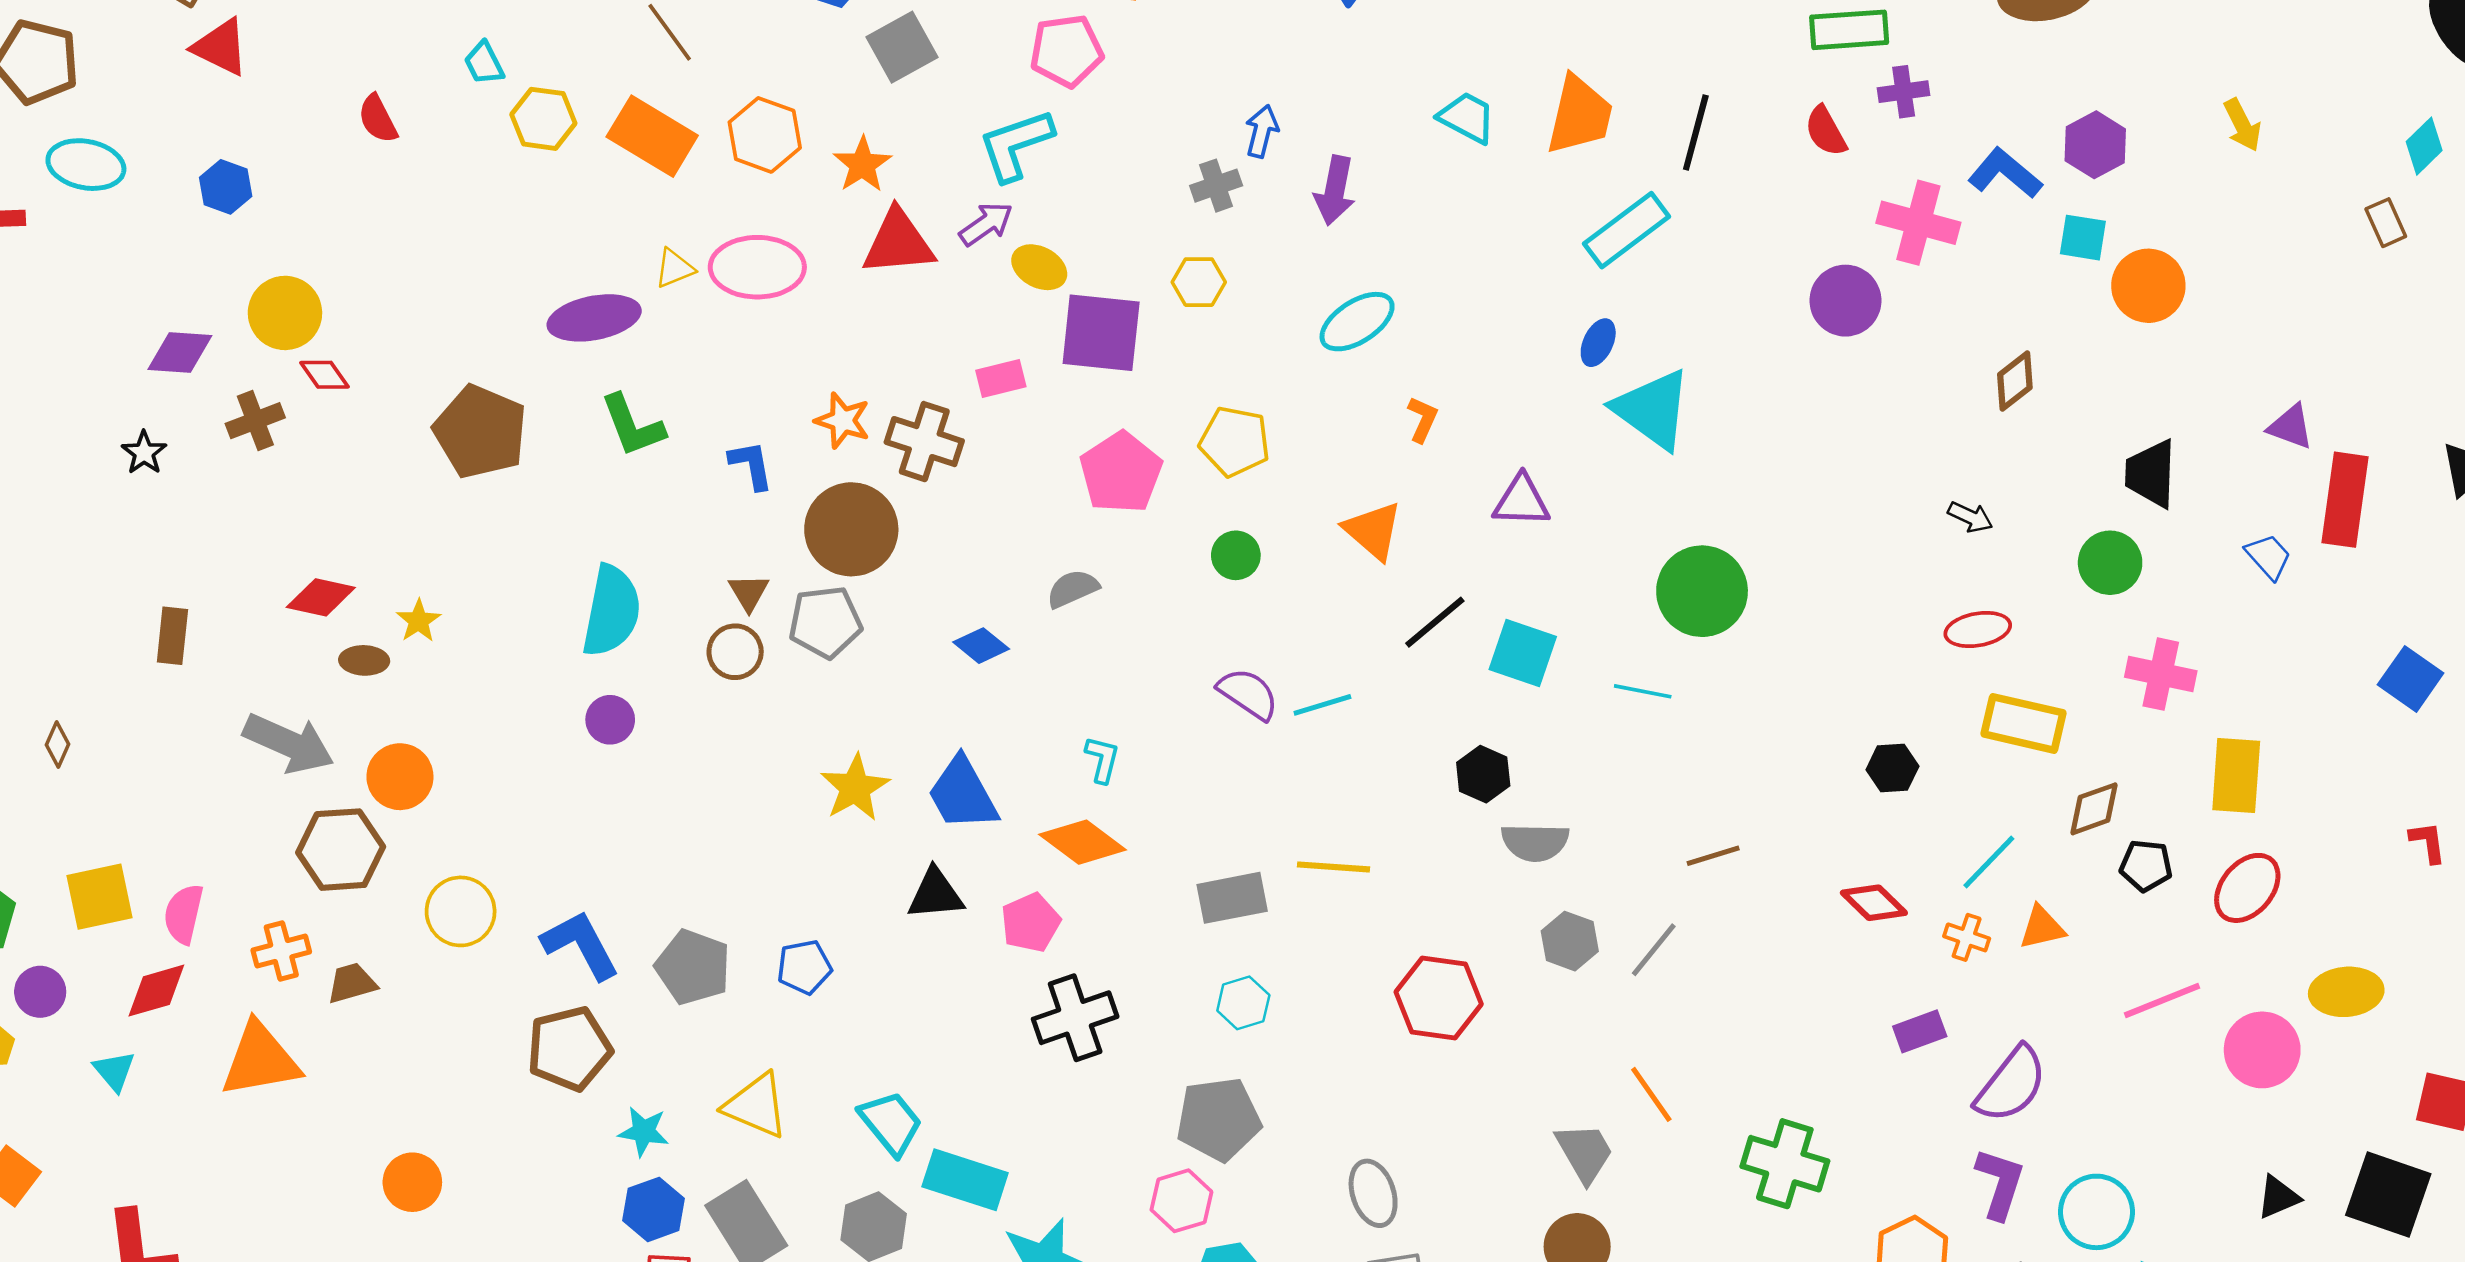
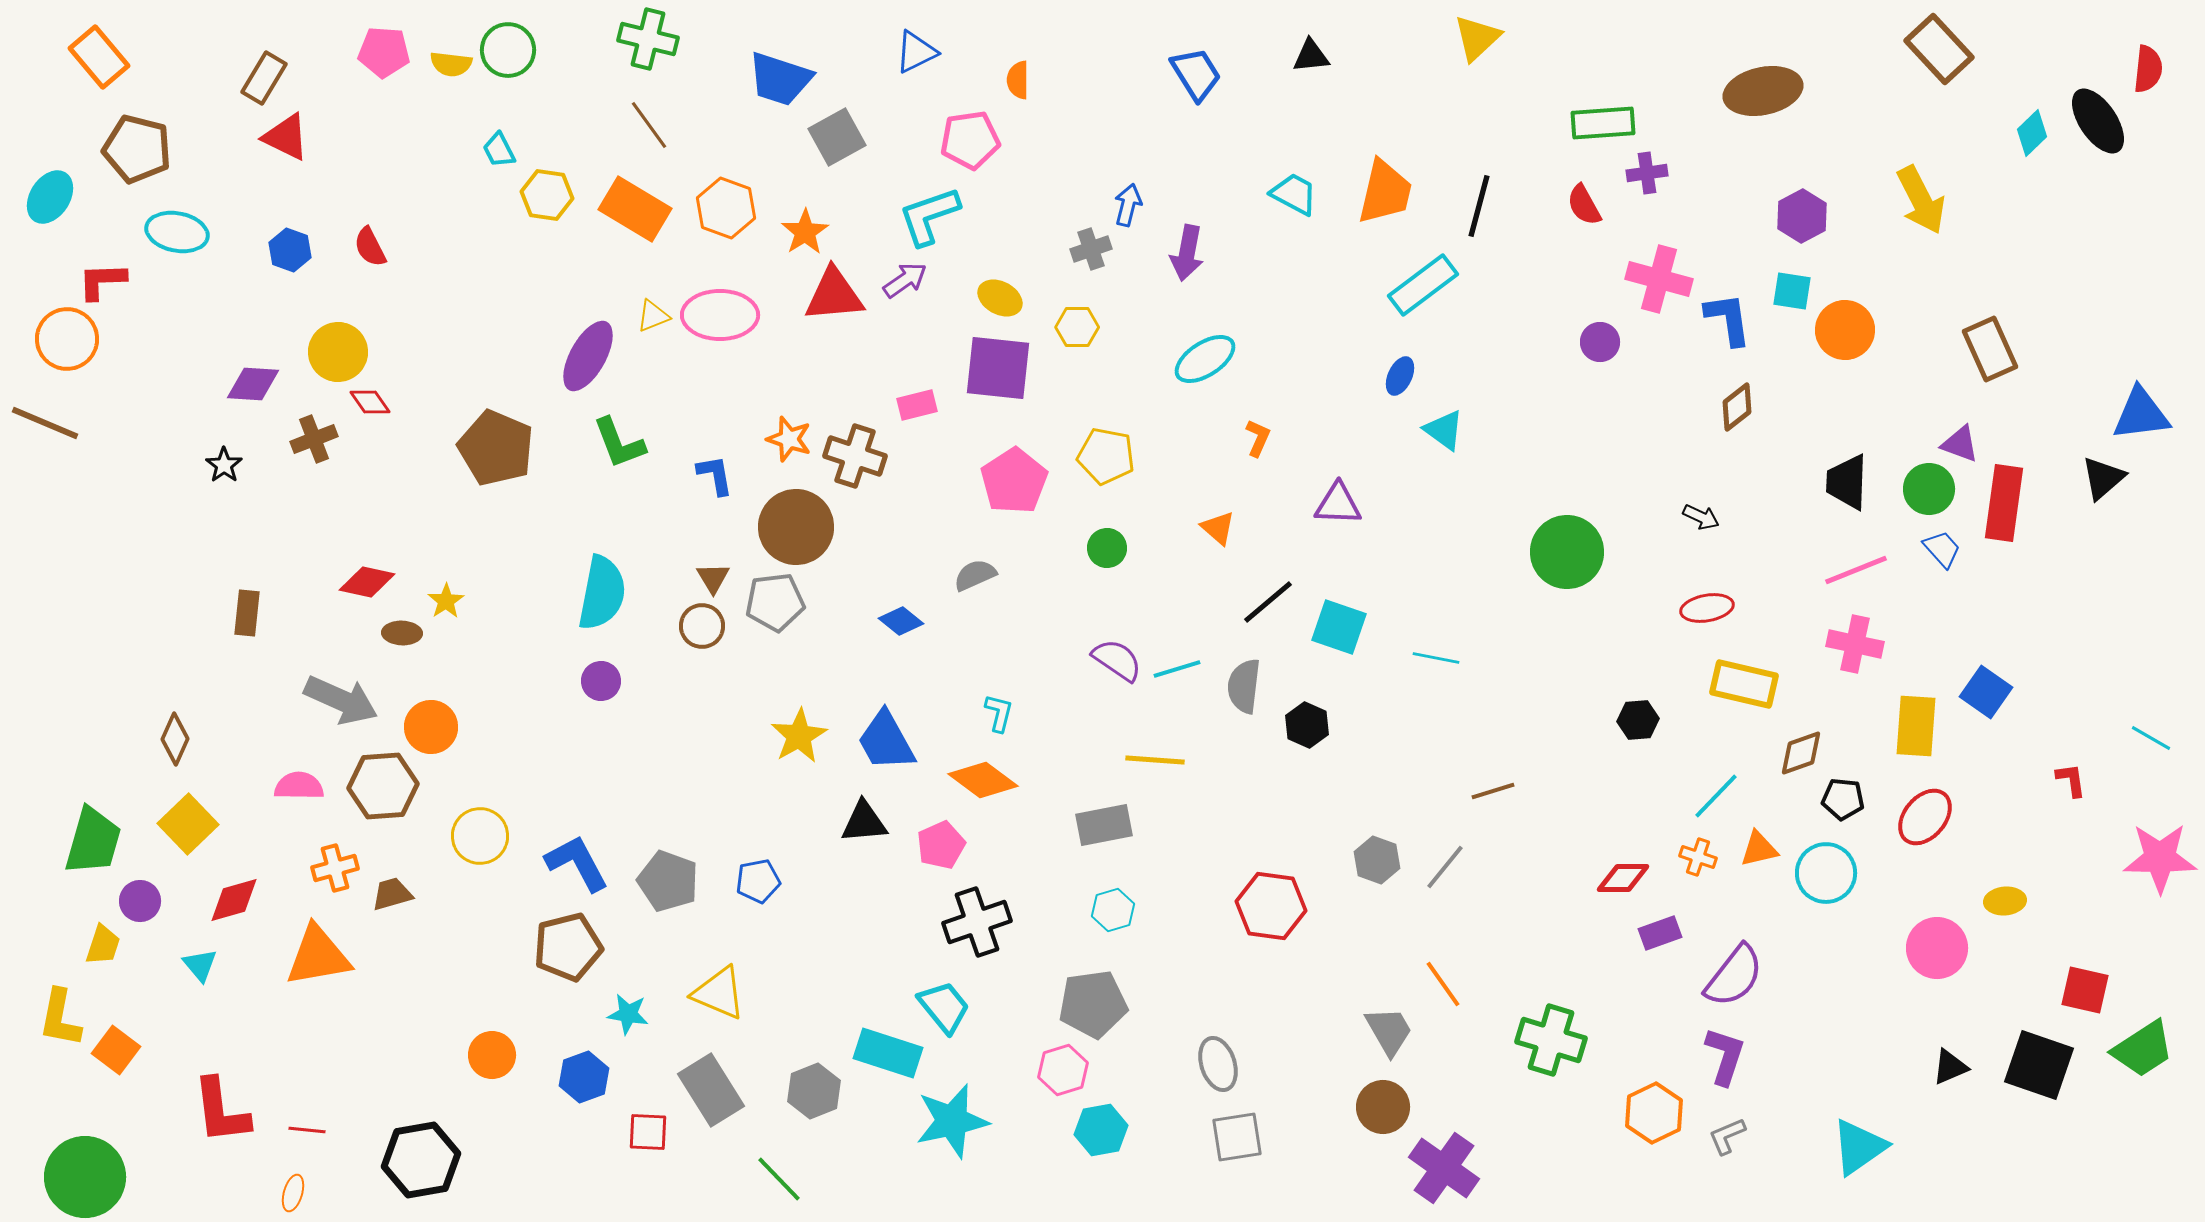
red semicircle: (378, 119) -> (370, 247), moved
yellow arrow: (2242, 125) -> (1921, 200), size x1.6
cyan diamond: (2424, 146) -> (2032, 133), moved
blue L-shape: (2005, 173) -> (1728, 319), moved, turned 42
brown rectangle: (2386, 223) -> (1990, 349), moved, size x1.6
yellow ellipse: (1039, 267) -> (1000, 298), moved
purple circle: (1845, 301) -> (1600, 342), size x0.7
purple ellipse: (594, 318) -> (588, 356), turned -50
cyan triangle: (1653, 409) -> (1444, 430), size x0.6
orange triangle: (1373, 531) -> (1218, 528), size x0.7
green circle: (2110, 563) -> (1929, 489), moved
green circle: (1702, 591) -> (1567, 552), moved
blue square: (2411, 679) -> (1986, 692), moved
brown diamond: (57, 744) -> (175, 739), moved, size x1.4
gray semicircle: (1535, 842) -> (1244, 686), moved, turned 96
yellow line: (1334, 867) -> (1155, 760), moved
yellow square: (100, 897) -> (188, 824), turned -32
red diamond: (1874, 903) -> (1623, 878), moved, turned -44
pink semicircle: (184, 914) -> (299, 786), moved, turned 78
yellow ellipse: (2346, 992) -> (2005, 901), size x0.7
pink line: (2162, 1000) -> (1856, 570), moved
cyan trapezoid: (891, 1123) -> (944, 1007), moved
orange circle: (412, 1182) -> (492, 1055), moved
blue hexagon: (653, 1209) -> (584, 1077), moved
cyan circle: (2096, 1212) -> (1826, 873), moved

